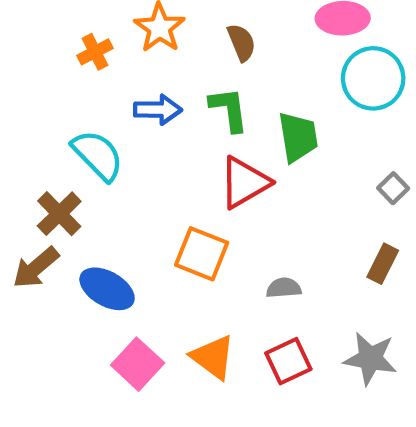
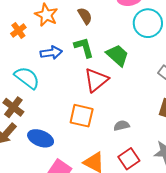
green trapezoid: (298, 137) -> (118, 55), turned -30

